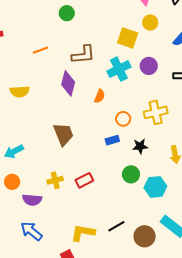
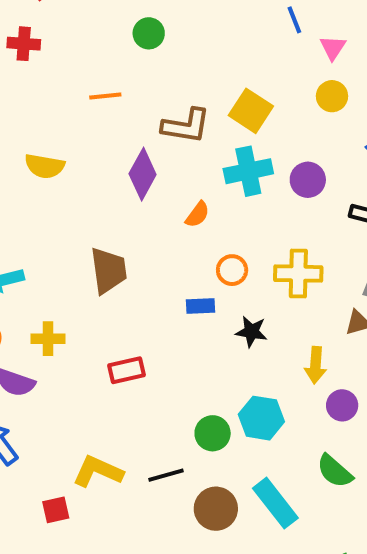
green circle: (67, 13) -> (149, 33), moved
yellow square: (128, 38) -> (251, 111), moved
green circle: (131, 174) -> (213, 433), moved
yellow cross: (55, 180) -> (48, 339), moved

